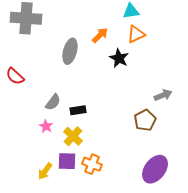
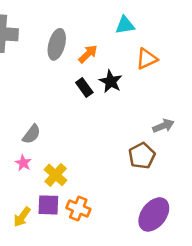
orange triangle: (136, 34) -> (147, 59), moved
gray ellipse: (70, 51) -> (57, 44), moved
black rectangle: (78, 110) -> (84, 87), moved, turned 63

